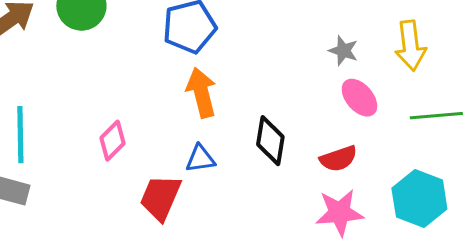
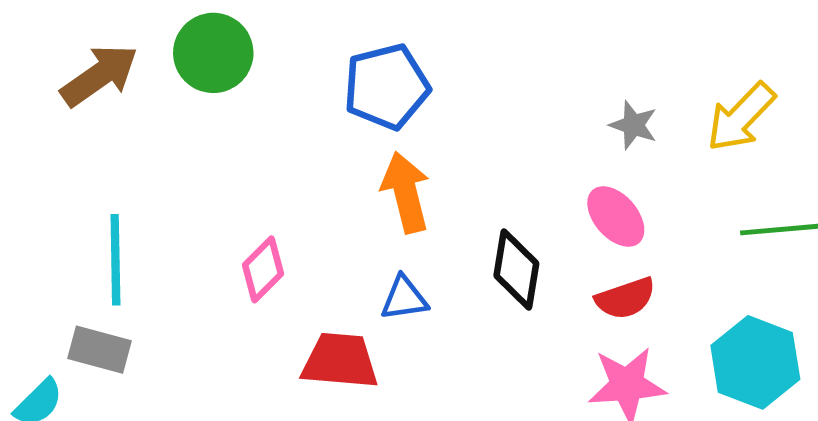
yellow arrow: (410, 46) -> (741, 117), turned 51
pink ellipse: (359, 98) -> (616, 216), moved
red trapezoid: (160, 198) -> (340, 361), turned 72

